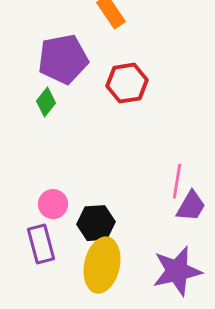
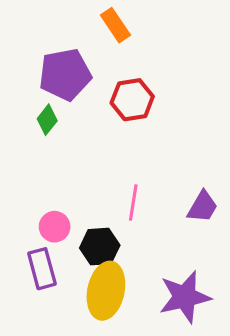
pink line: (177, 181) -> (133, 203), moved
purple trapezoid: (191, 206) -> (203, 207), moved

